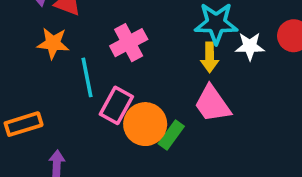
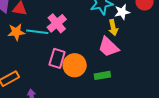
yellow arrow: (210, 57) -> (113, 28), moved
cyan line: (87, 77) -> (37, 32), moved, turned -60
green rectangle: (171, 135) -> (102, 75), moved, turned 56

